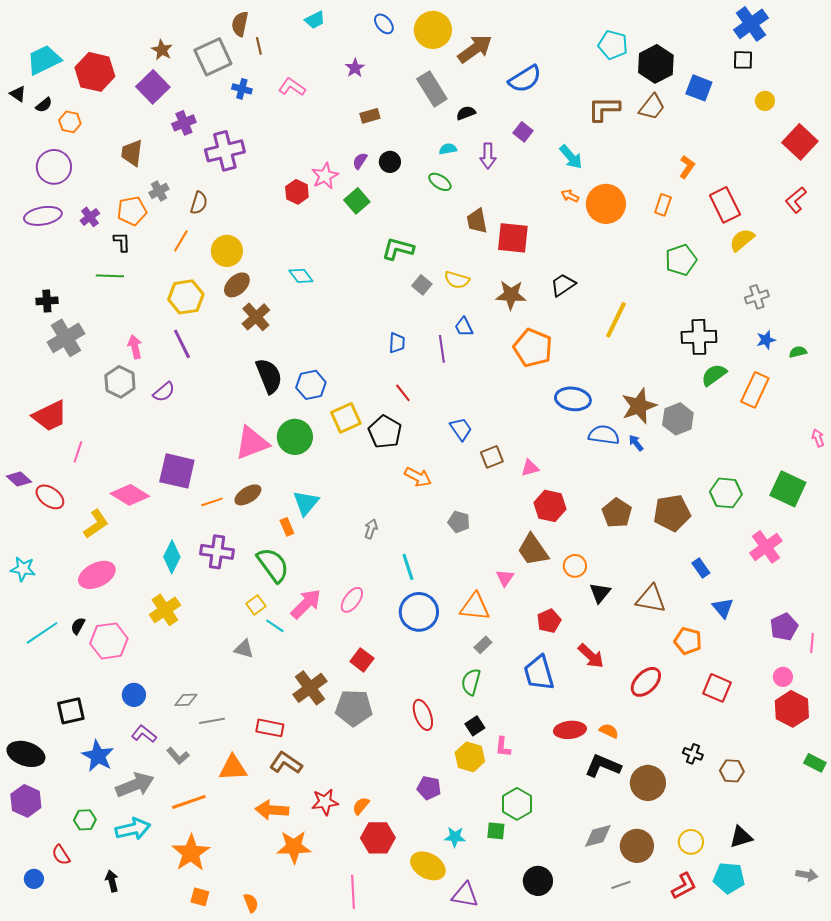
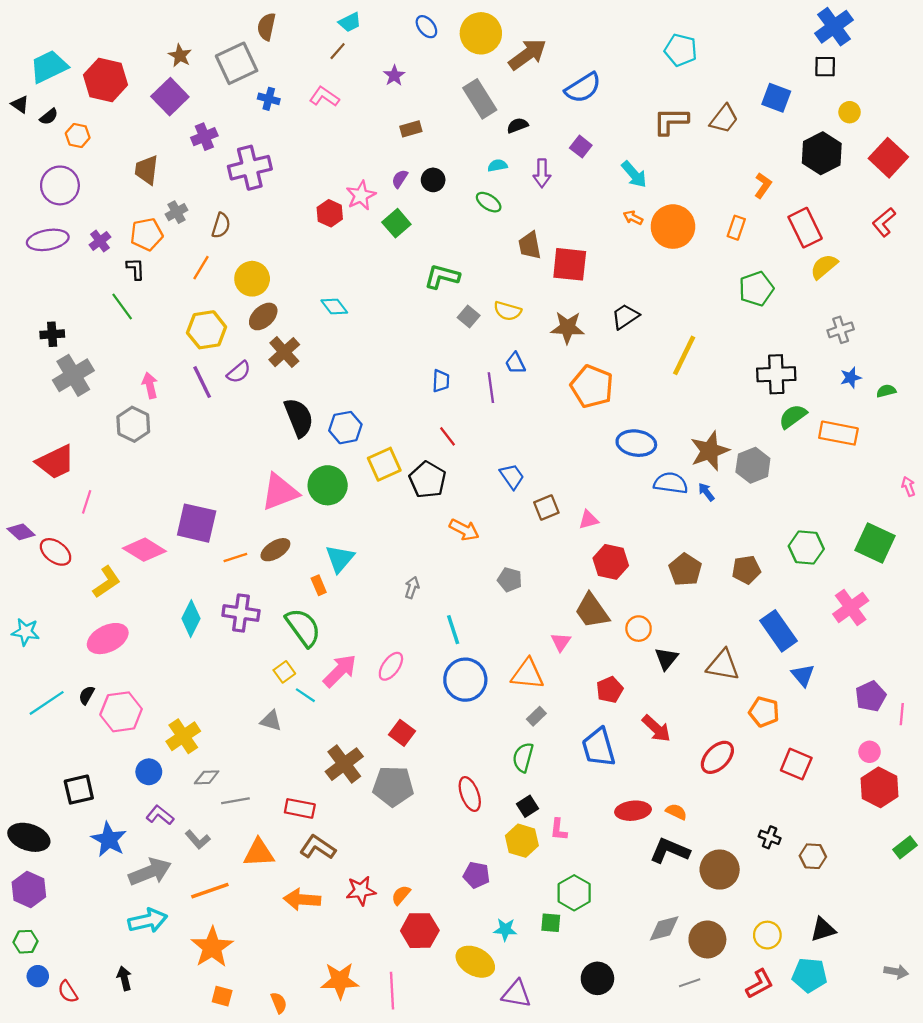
brown line: (259, 46) -> (338, 51), moved, turned 54
black hexagon: (656, 64) -> (822, 153), moved
green line: (110, 276) -> (122, 307), turned 52
orange rectangle: (755, 390) -> (838, 433), turned 76
purple semicircle: (164, 392) -> (239, 372), moved
brown pentagon: (672, 513) -> (746, 570), size x0.7
blue rectangle: (701, 568) -> (778, 631), size x1.8
yellow cross: (165, 610) -> (183, 736), moved
green rectangle: (815, 763) -> (905, 847), turned -65
green hexagon: (85, 820) -> (26, 942), moved
orange star: (294, 847) -> (340, 981), moved
red semicircle: (61, 855) -> (68, 992), moved

